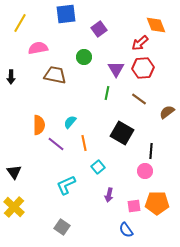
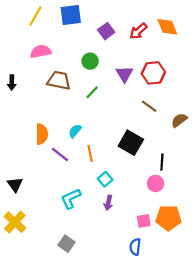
yellow line: (20, 23) -> (35, 16), moved
red arrow: (140, 43) -> (138, 31), moved
green line: (107, 93) -> (92, 92), moved, turned 32
purple arrow: (109, 195) -> (108, 203), moved
blue semicircle: (126, 230) -> (135, 247), turned 42

